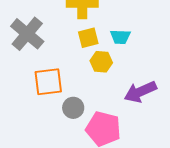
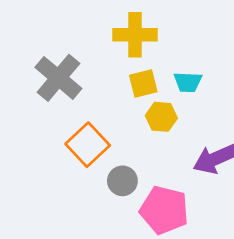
orange square: (48, 82) -> (88, 145), turned -36

